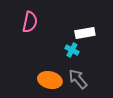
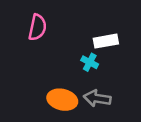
gray arrow: (78, 79) -> (97, 98), turned -40

